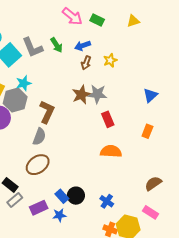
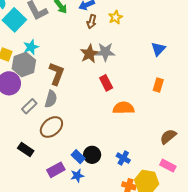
red rectangle: (108, 119) -> (106, 83), moved
gray rectangle: (15, 200) -> (29, 106), moved

